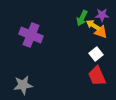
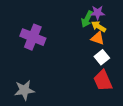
purple star: (102, 15) -> (98, 13), moved
orange triangle: (101, 32) -> (98, 38), moved

